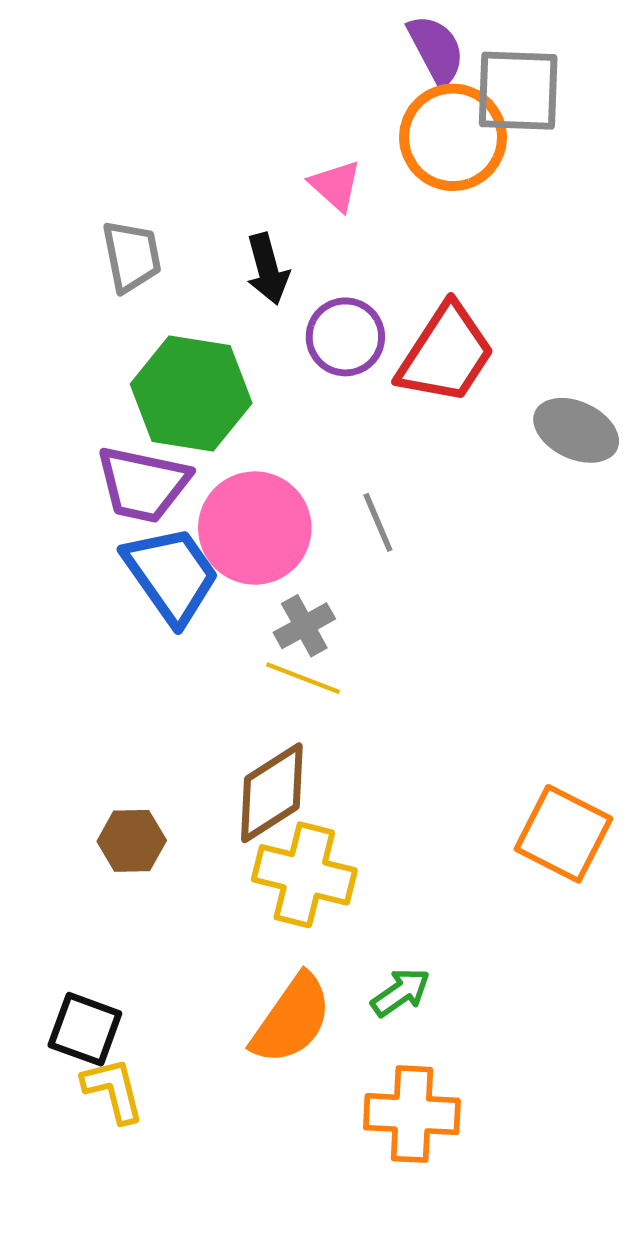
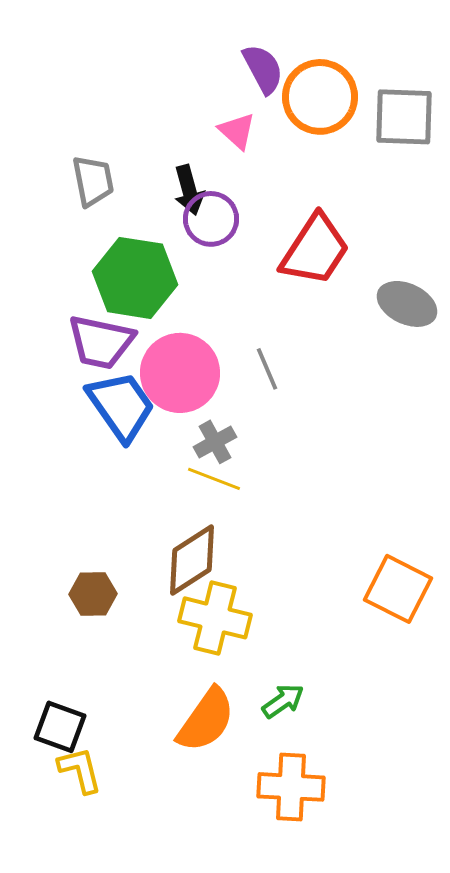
purple semicircle: (436, 50) -> (263, 69), moved
gray square: (518, 91) -> (404, 117), moved
purple circle: (345, 337) -> (211, 219), moved

